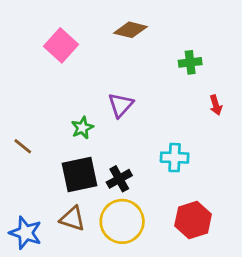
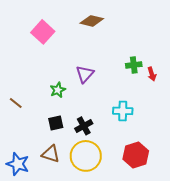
green cross: (190, 62) -> (134, 65), moved
black square: (79, 175) -> (56, 123), size x0.6

